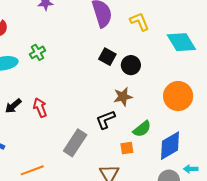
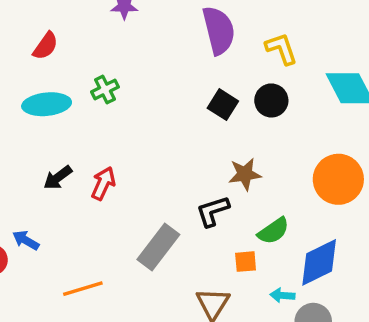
black circle: (131, 65) -> (271, 100), moved
red arrow: (40, 108) -> (103, 183), turned 42
cyan arrow: (191, 169) -> (282, 295), moved

